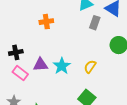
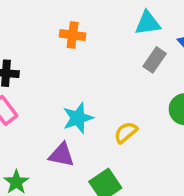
purple triangle: (40, 65) -> (62, 155), moved

